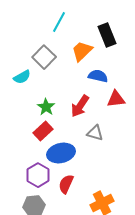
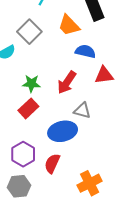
orange trapezoid: (82, 51) -> (69, 25), turned -90
green star: (46, 107) -> (31, 84), turned -30
blue ellipse: (61, 153) -> (63, 131), moved

